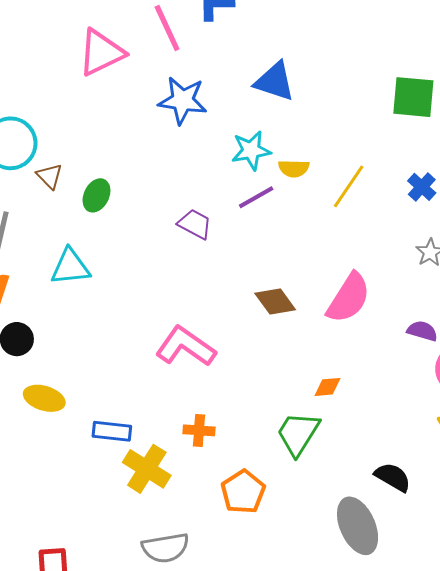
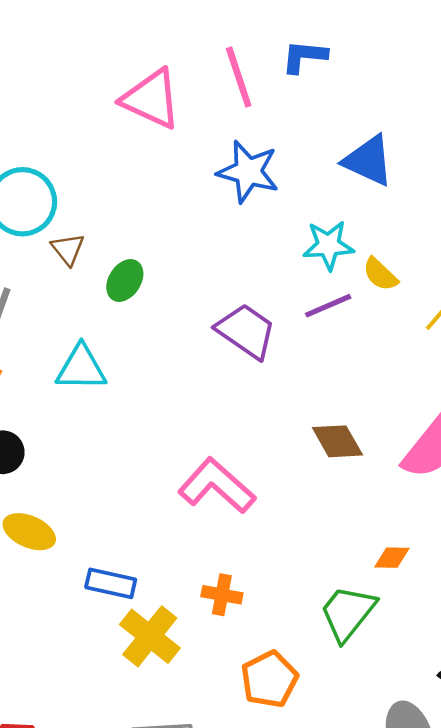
pink triangle: (101, 53) -> (151, 99), turned 44
yellow semicircle: (294, 168) -> (380, 274), turned 36
purple trapezoid: (195, 224) -> (246, 331), size x1.4

